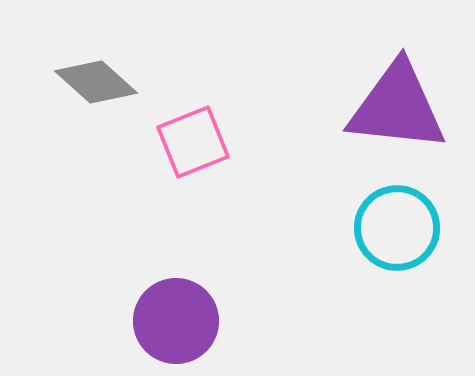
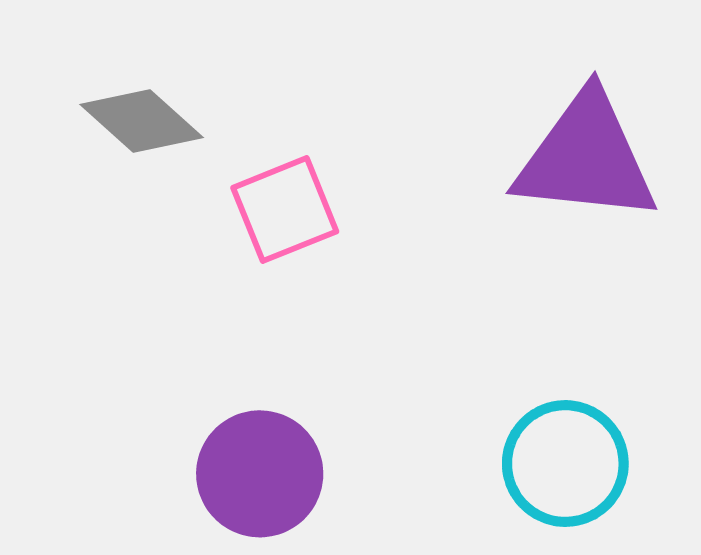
cyan circle: (397, 228) -> (565, 464), moved

